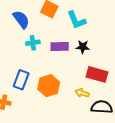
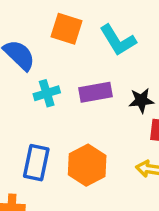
black star: (83, 47) -> (141, 100), moved

